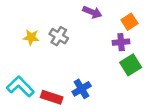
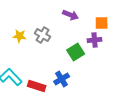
orange square: (129, 22) -> (102, 23), turned 32
green square: (131, 65) -> (76, 52), moved

